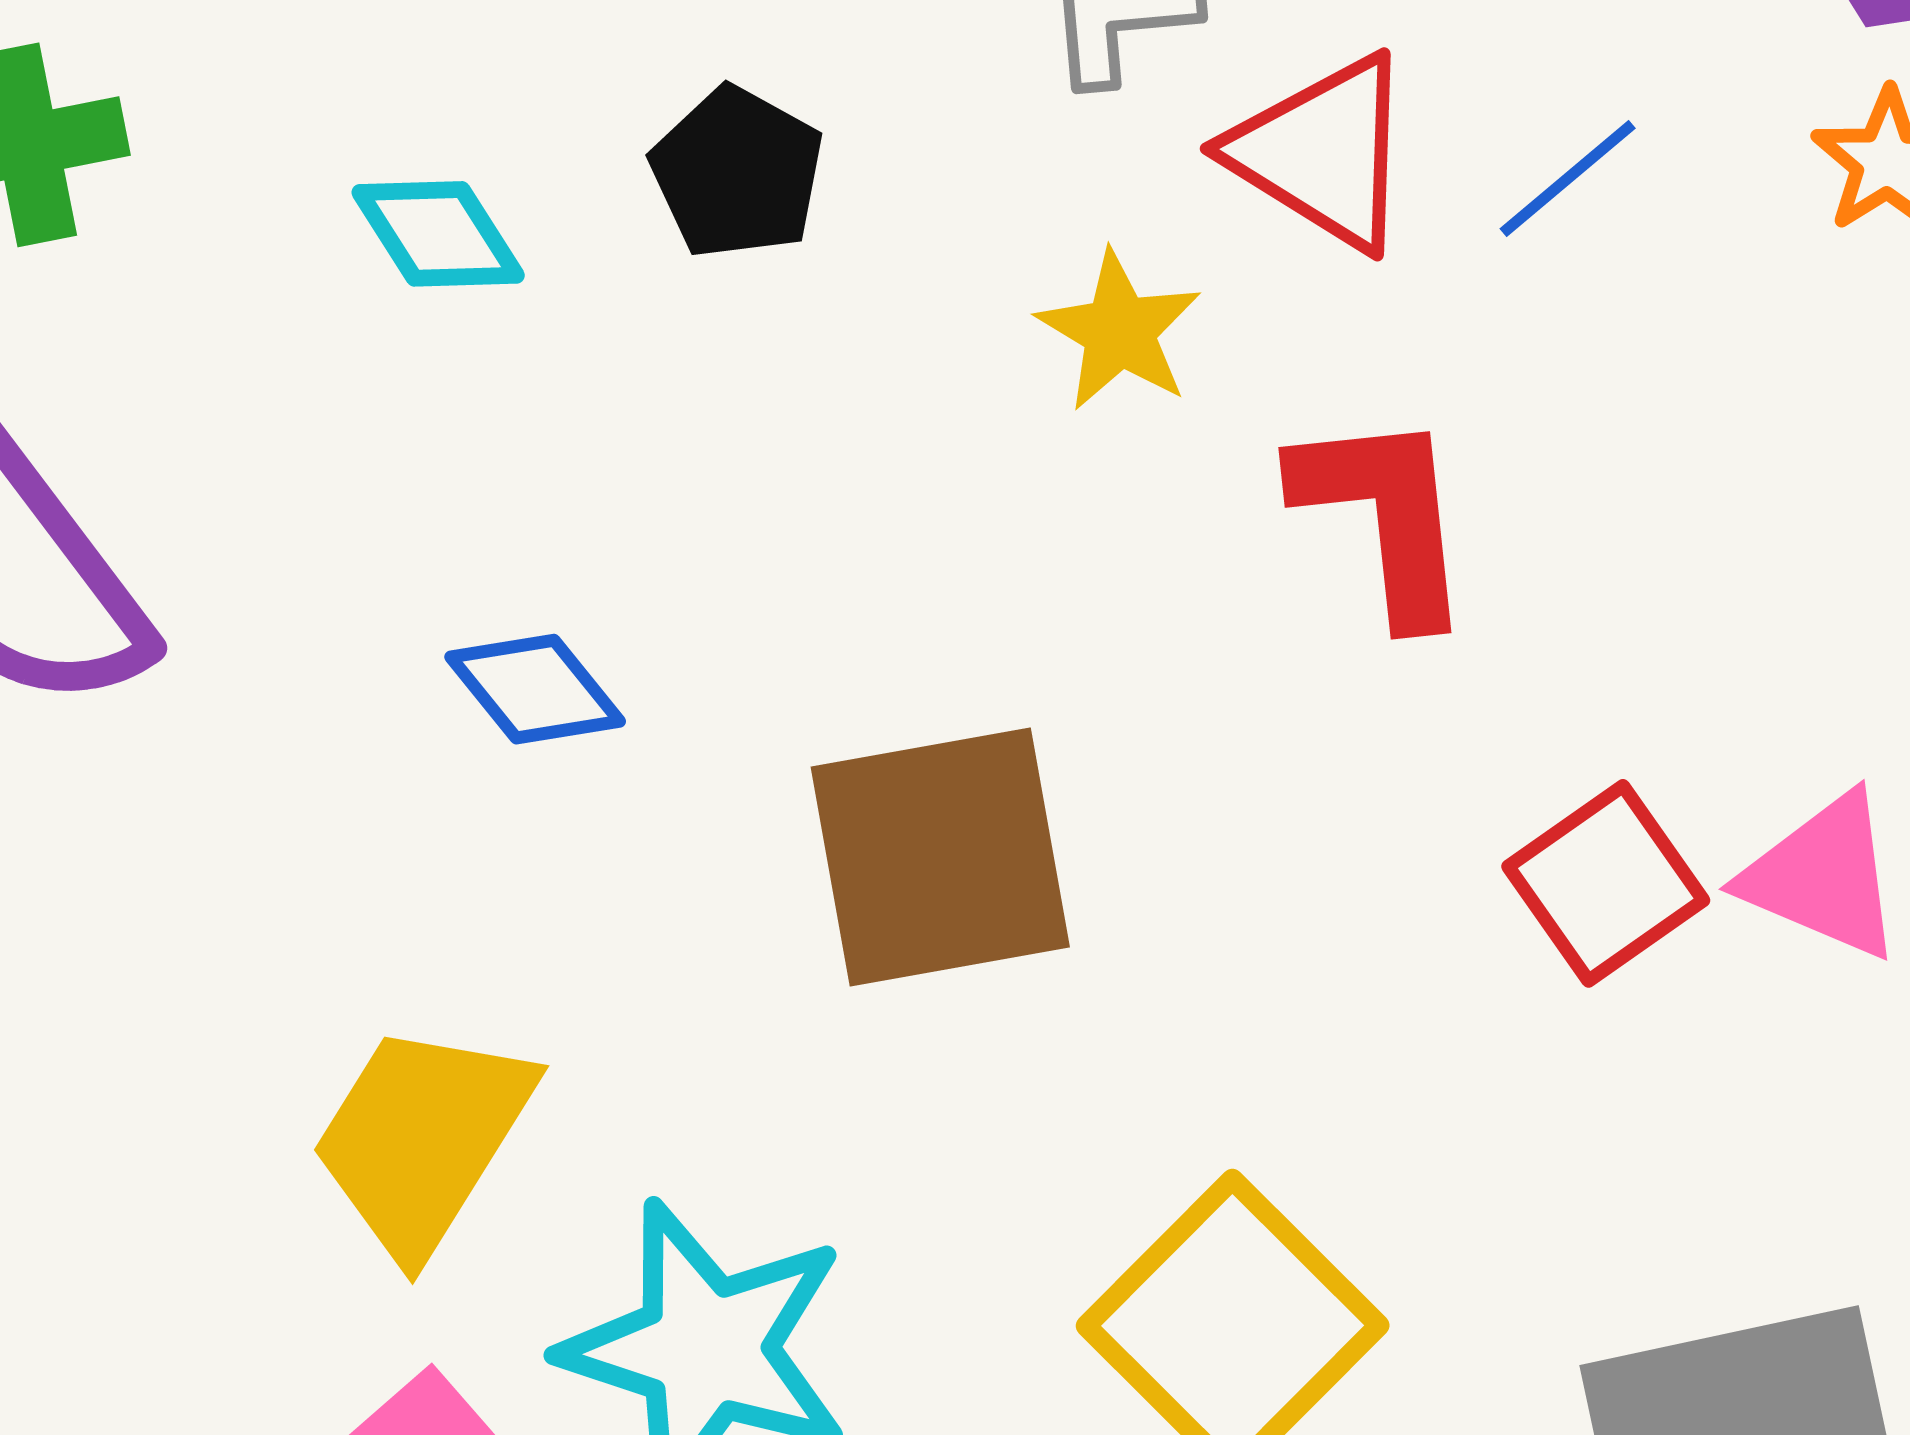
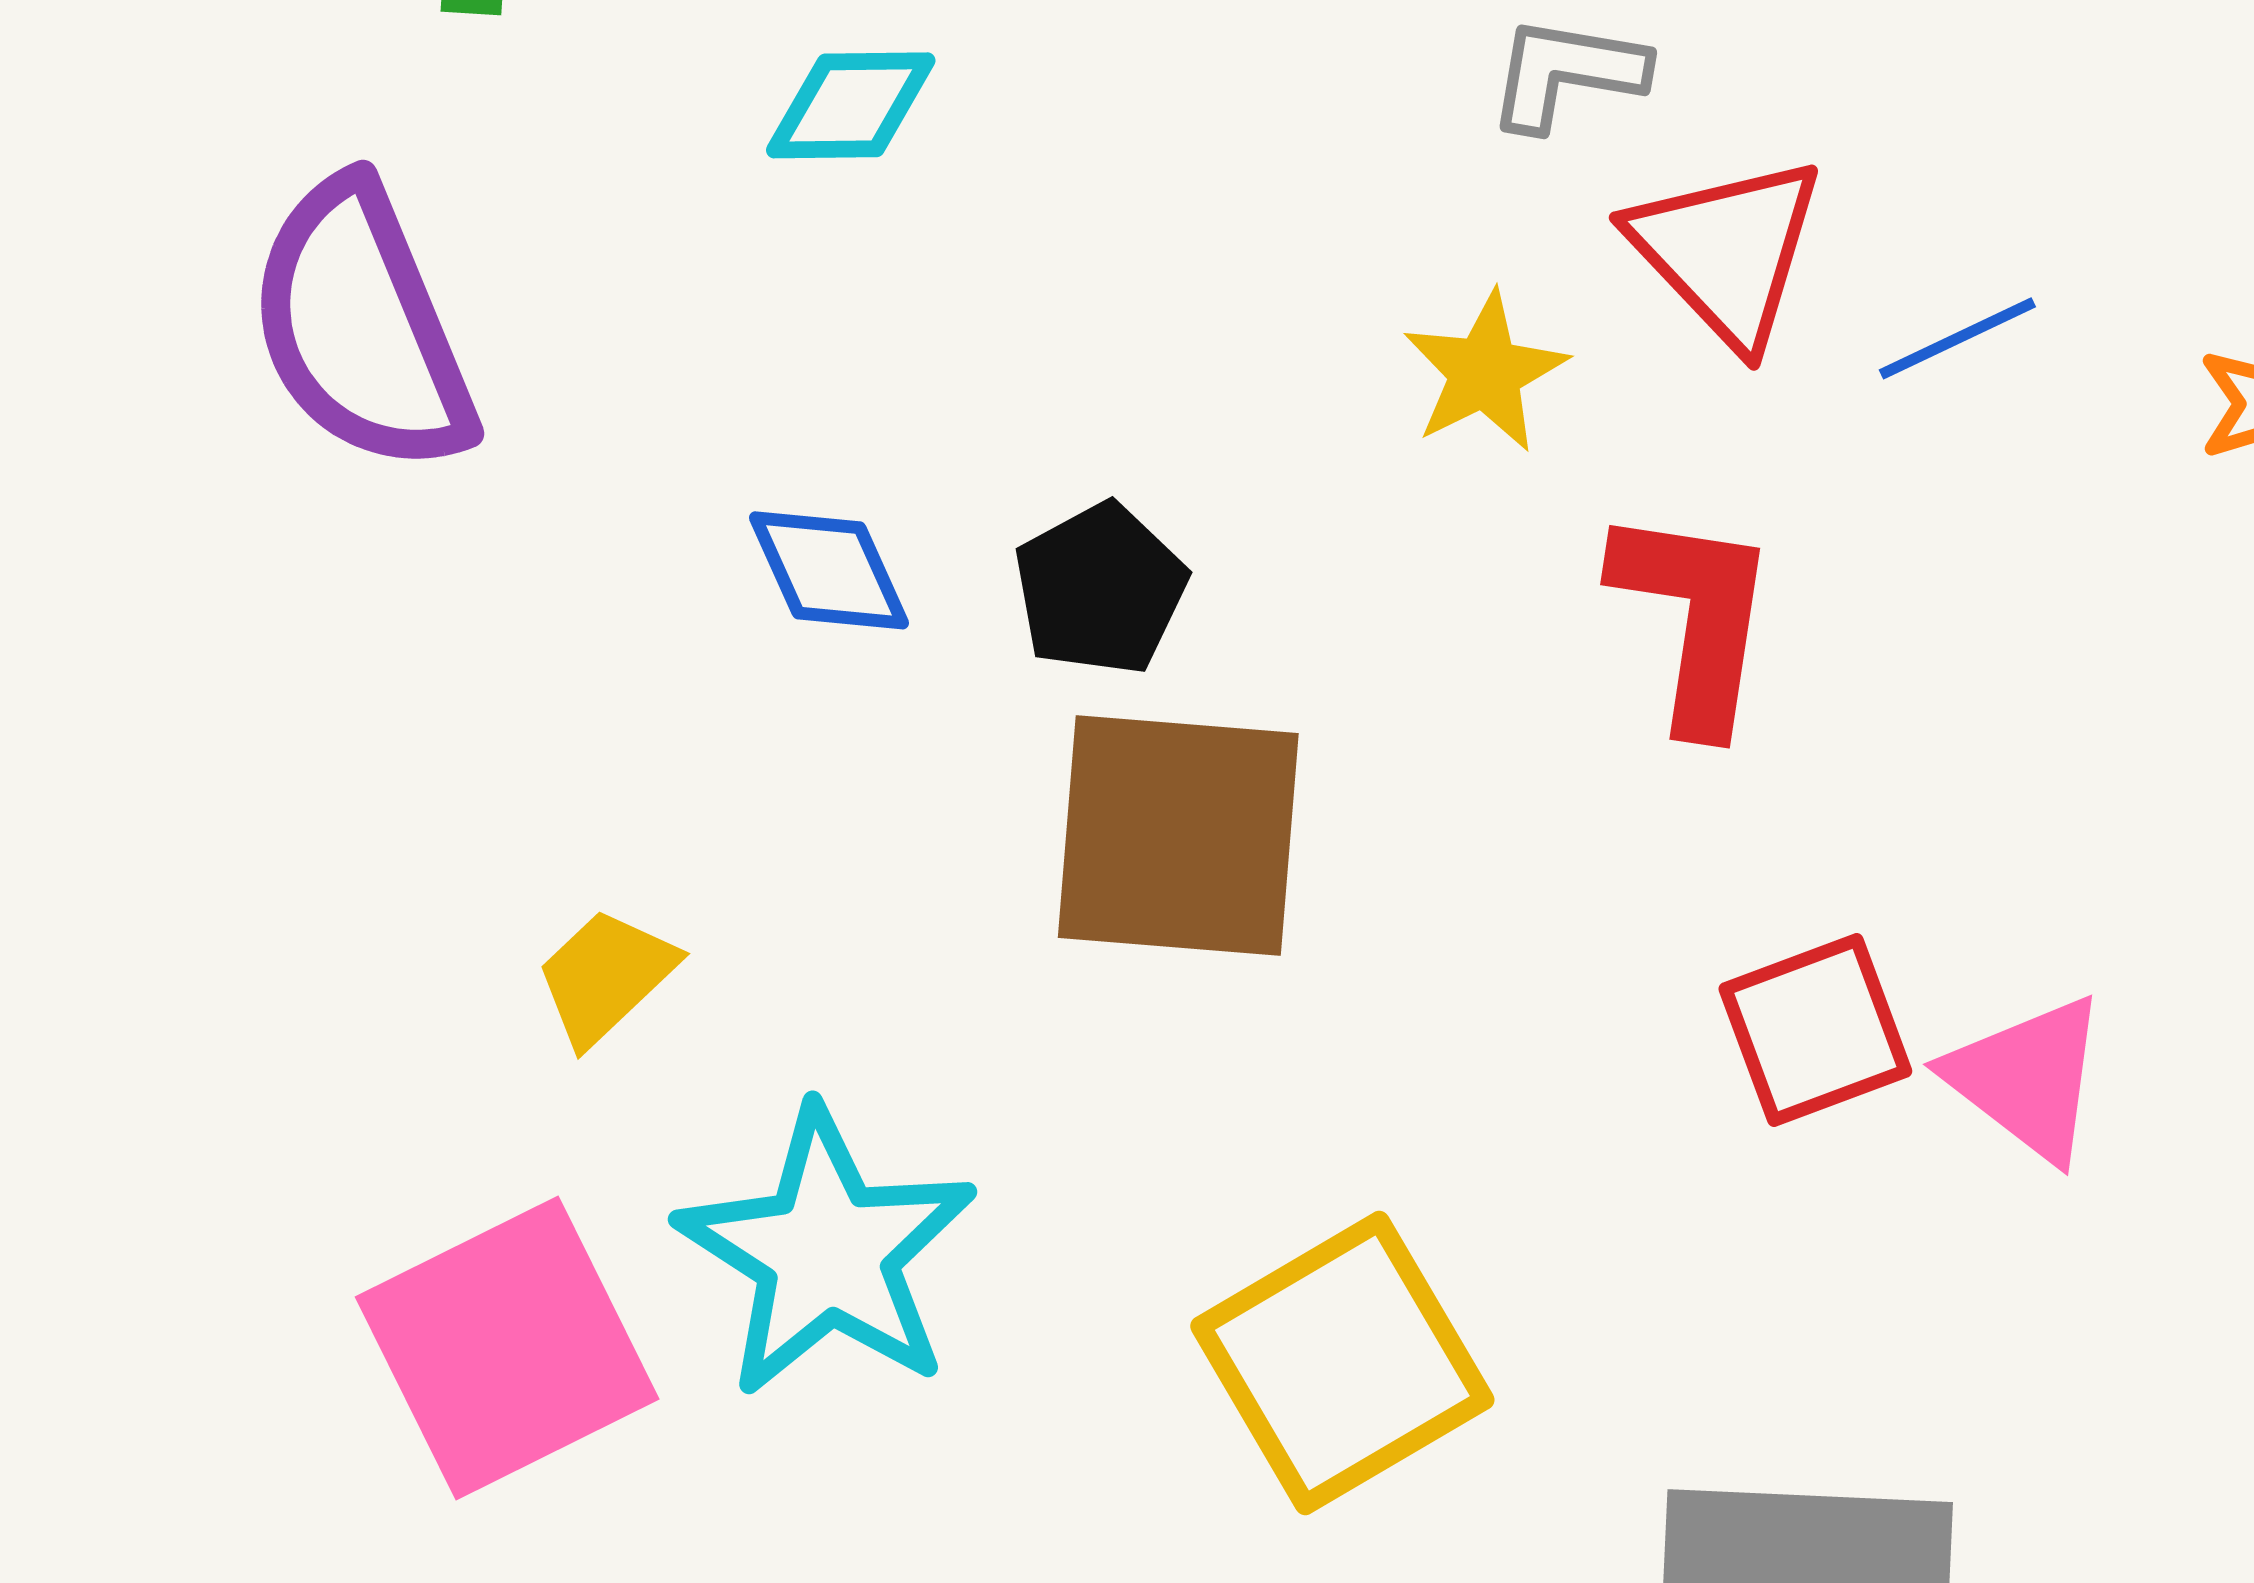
black pentagon: (737, 173) -> (1100, 589), moved
cyan diamond: (438, 234) -> (851, 105), turned -73
yellow trapezoid: (422, 1139) -> (606, 977), size x0.6

